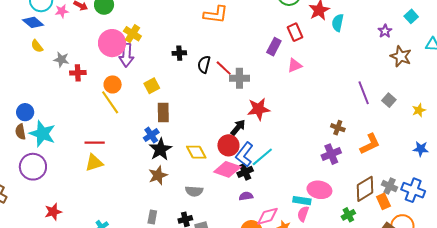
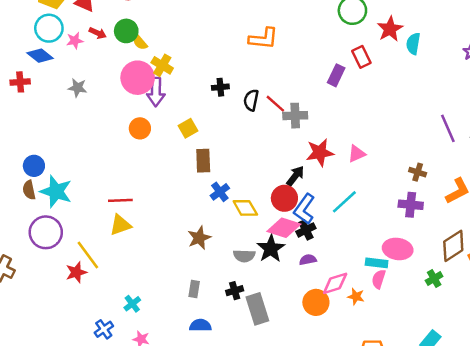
yellow semicircle: (37, 46) -> (140, 42), moved
gray star: (61, 60) -> (77, 88), moved
pink triangle: (295, 65) -> (357, 154), moved
red cross: (78, 73) -> (20, 82), moved
yellow line: (110, 102) -> (88, 255), moved
blue cross: (151, 135) -> (220, 192), moved
black star: (160, 149) -> (271, 249), moved
purple cross: (331, 154) -> (411, 205), turned 30
cyan line: (262, 157) -> (344, 202), moved
red star: (53, 212) -> (76, 272), moved

